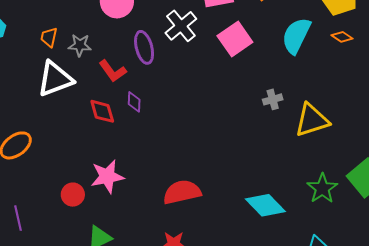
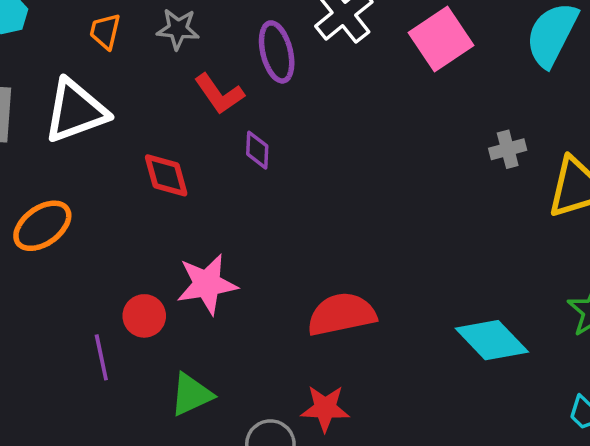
gray star: (80, 45) -> (178, 29), moved
white triangle: (55, 79) -> (76, 111), moved
red diamond: (102, 111) -> (166, 175), moved
purple line: (18, 218) -> (101, 357), moved

